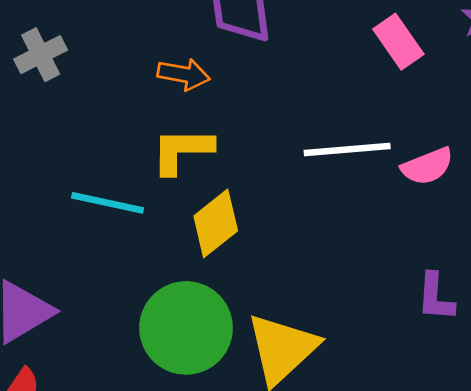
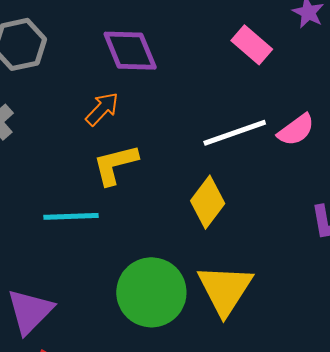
orange arrow: (184, 74) -> (102, 109), turned -42
yellow diamond: (216, 223) -> (208, 202), moved

